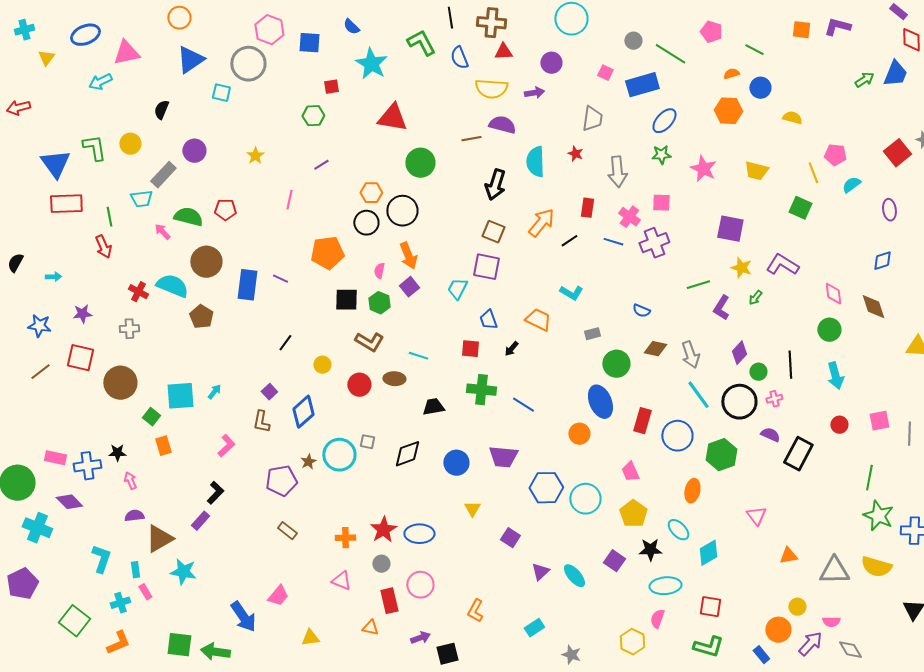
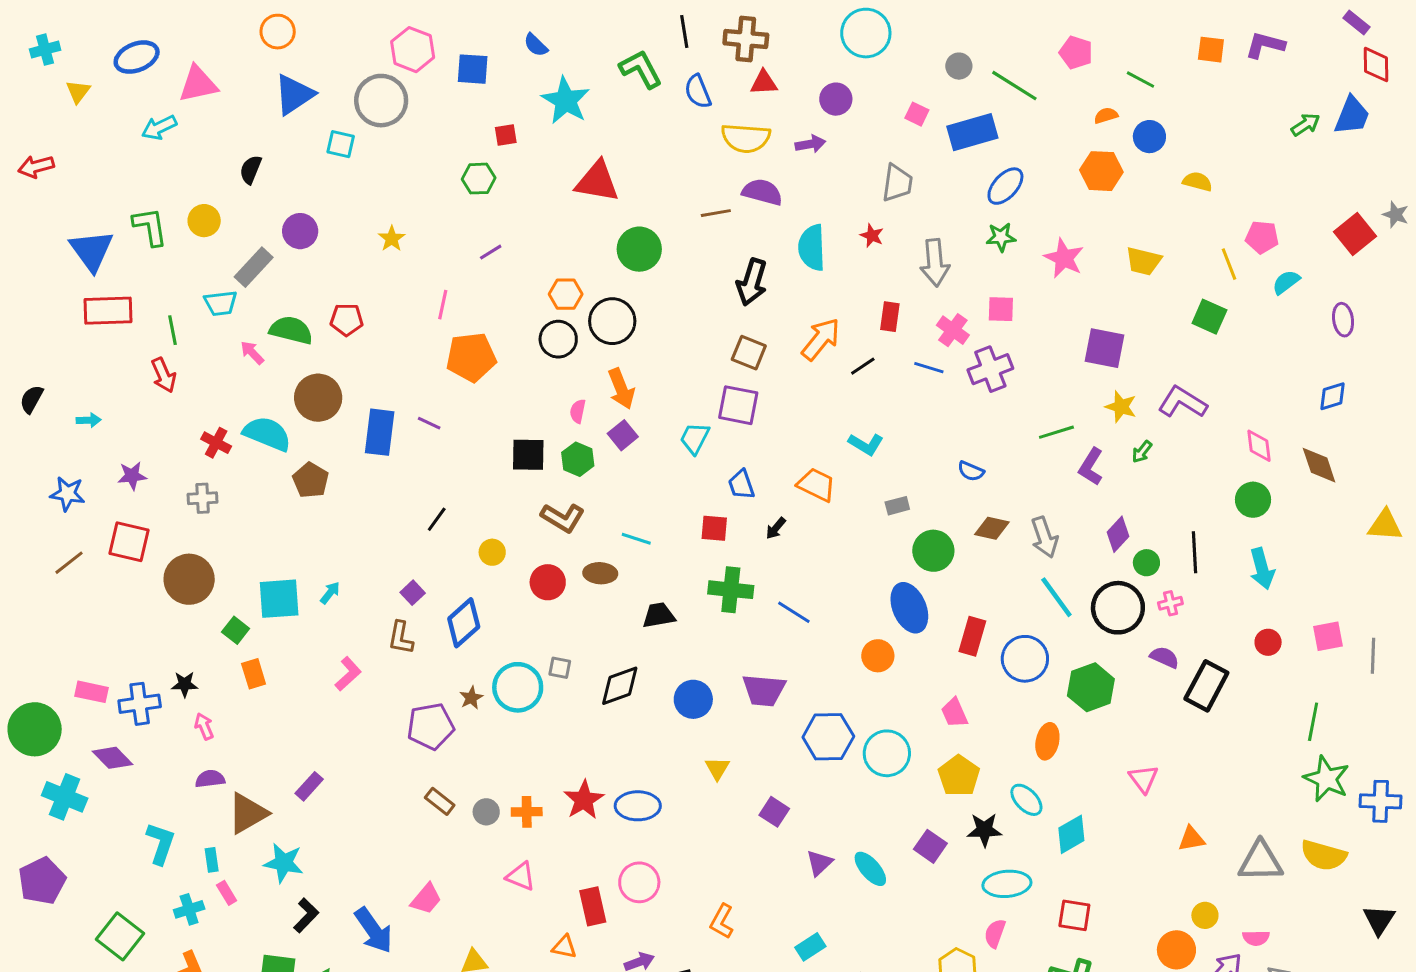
orange pentagon: (327, 253) -> (471, 357), moved
black L-shape: (215, 493) -> (306, 915), moved
gray circle: (381, 564) -> (486, 812), moved

